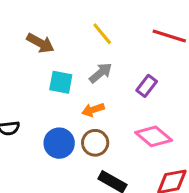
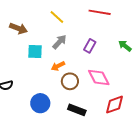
pink diamond: (154, 136) -> (99, 77), turned 30
blue circle: (59, 143) -> (40, 103), moved
brown circle: (95, 143) -> (70, 81), moved

